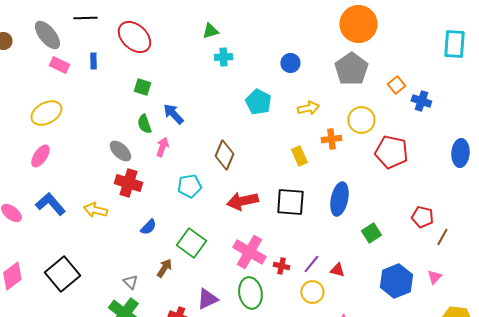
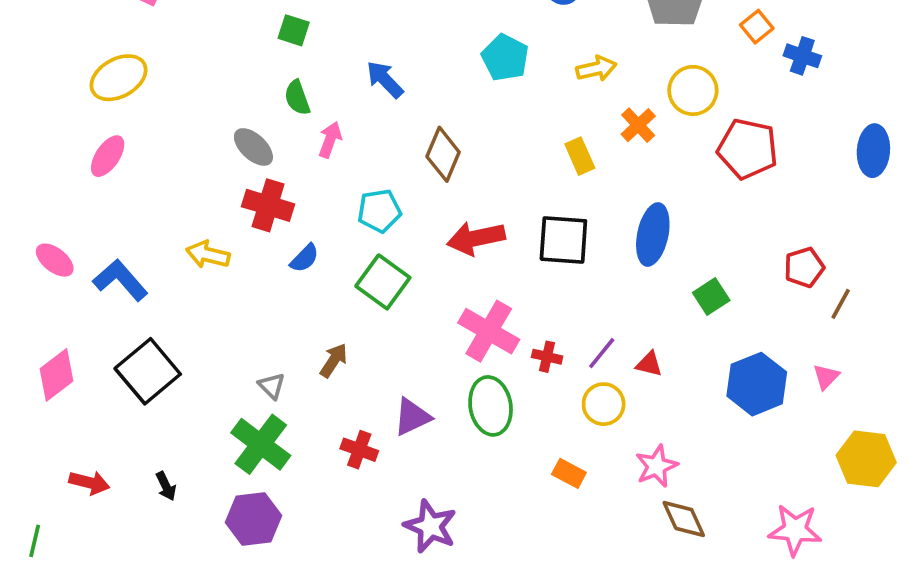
blue arrow: (173, 114) -> (385, 80), moved
orange cross: (331, 139) -> (638, 125), turned -36
blue L-shape: (50, 204) -> (120, 280), moved
red pentagon: (422, 217) -> (804, 267), turned -30
blue semicircle: (148, 227) -> (305, 258), moved
green square: (191, 243) -> (383, 282), moved

